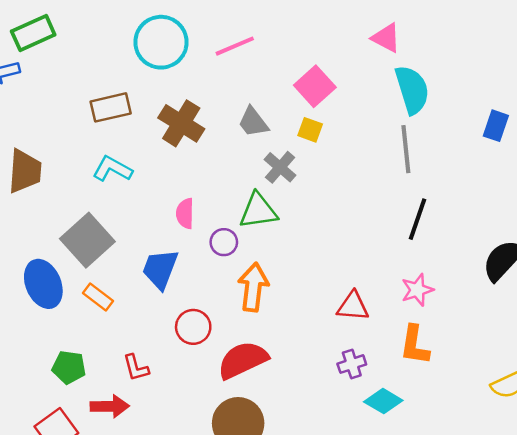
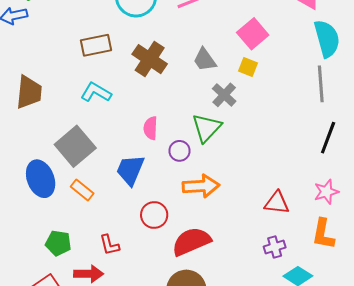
green triangle: (258, 211) -> (207, 128), turned -40
orange arrow: (253, 287) -> (201, 186), turned 78

